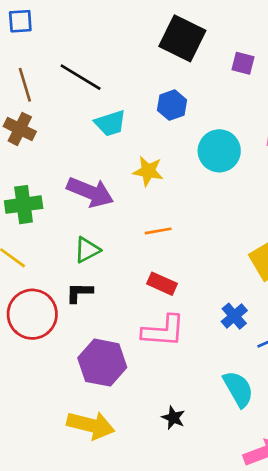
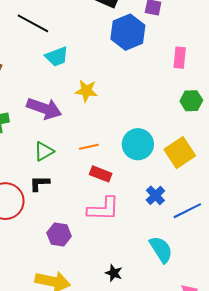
blue hexagon: (172, 105) -> (128, 32), moved, size x1.6
cyan circle: (219, 151) -> (138, 144), moved
orange line: (158, 231) -> (89, 147), moved
purple hexagon: (102, 363) -> (59, 235), size x0.7

